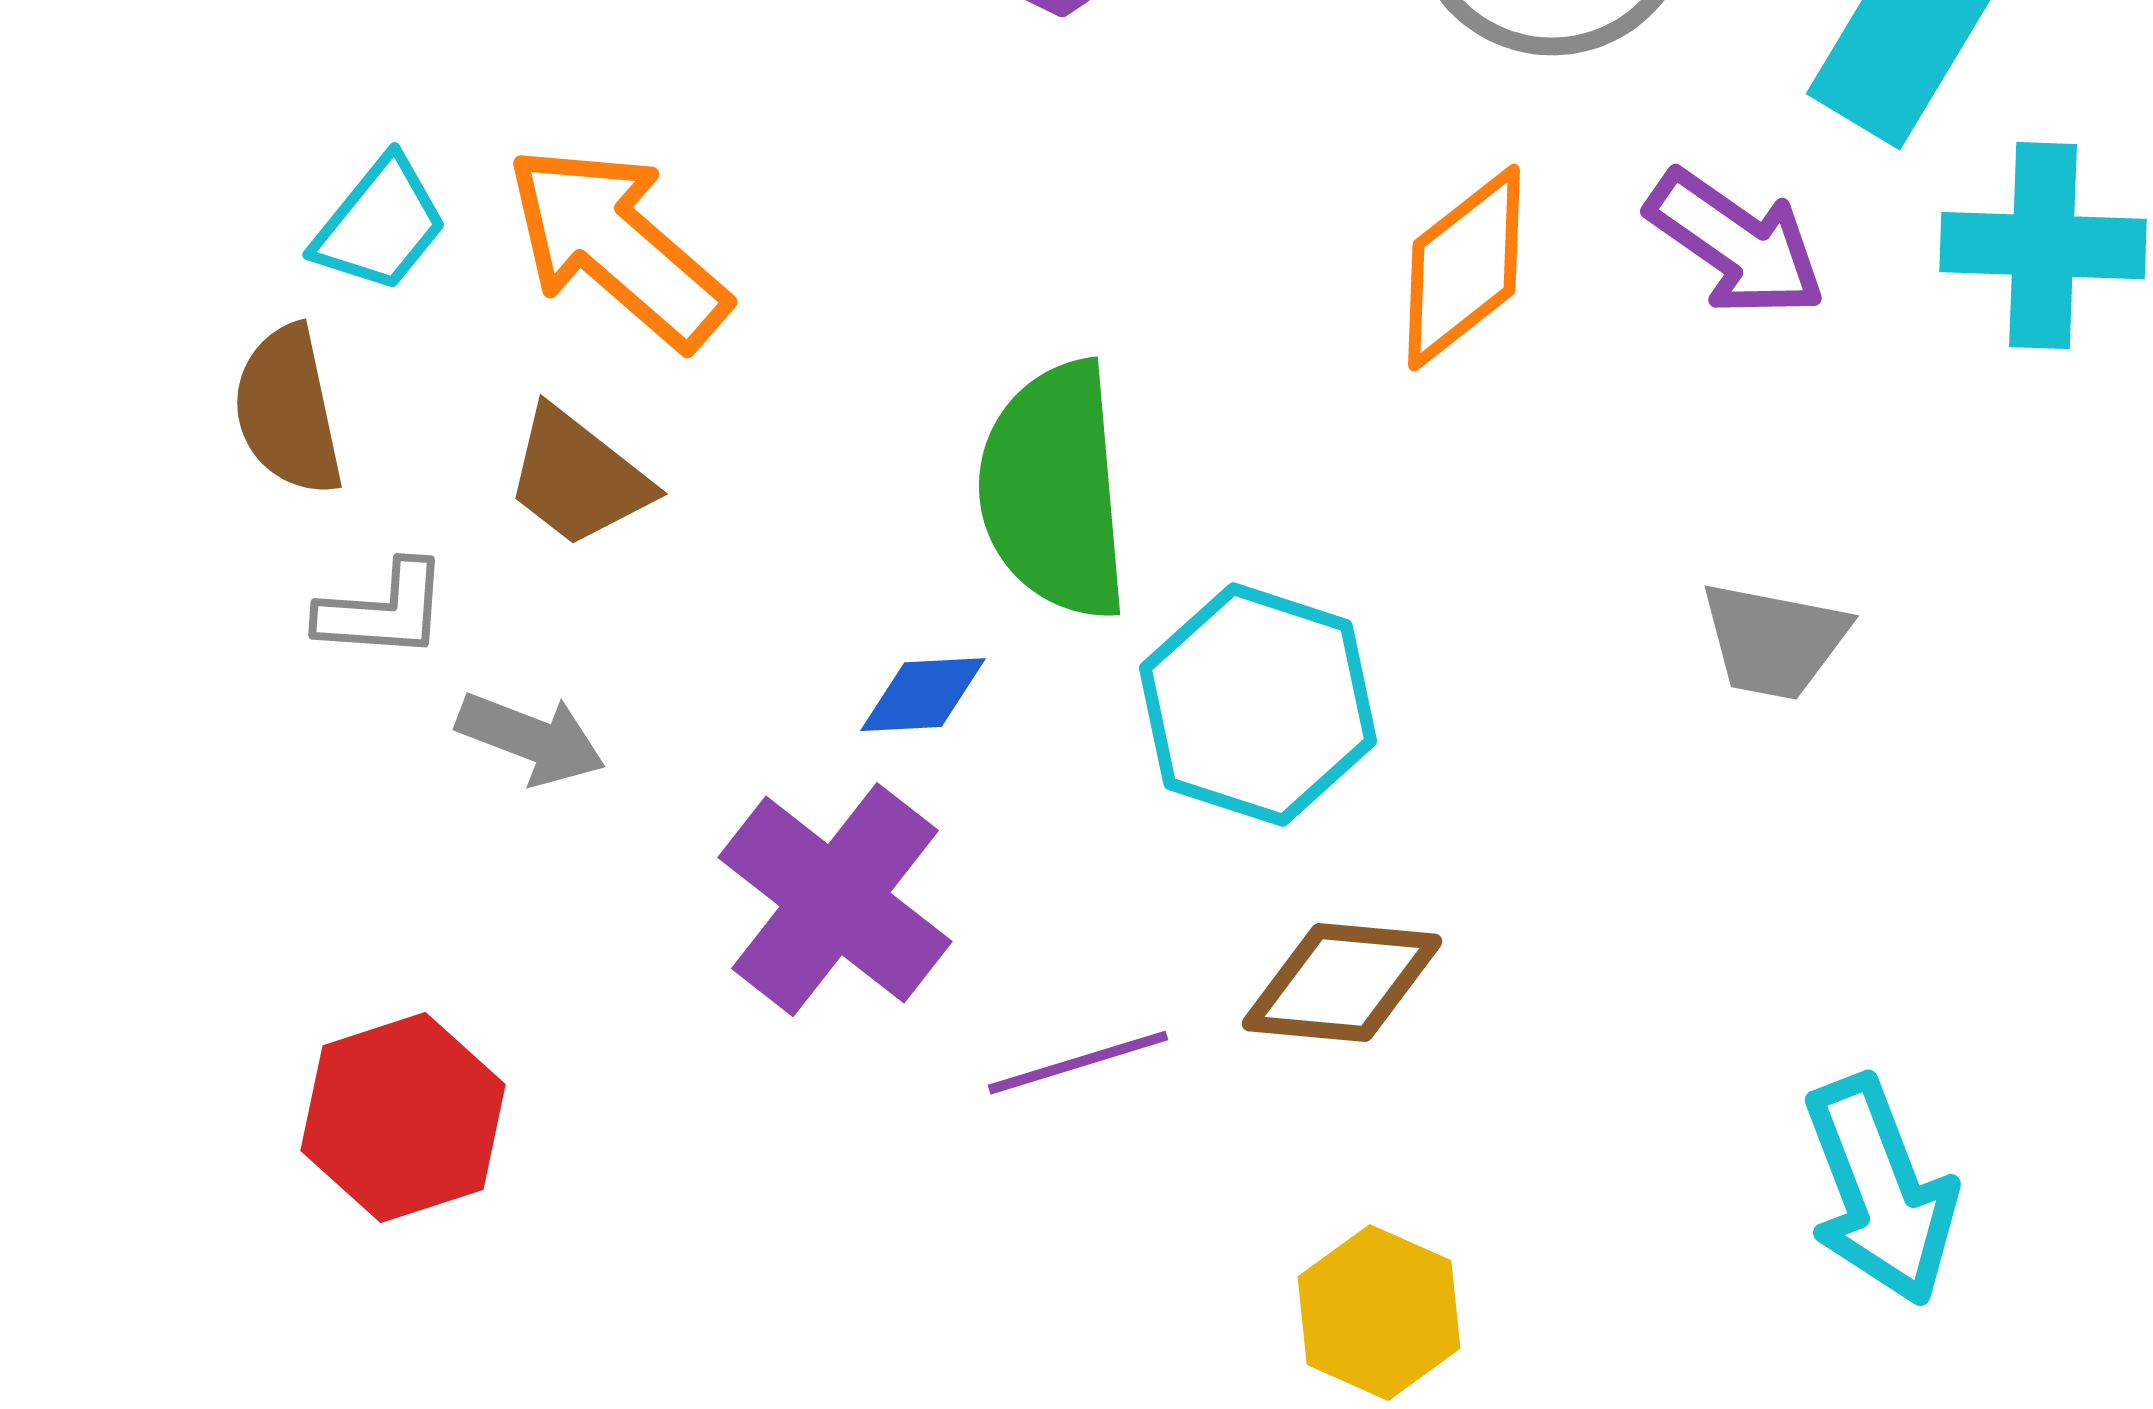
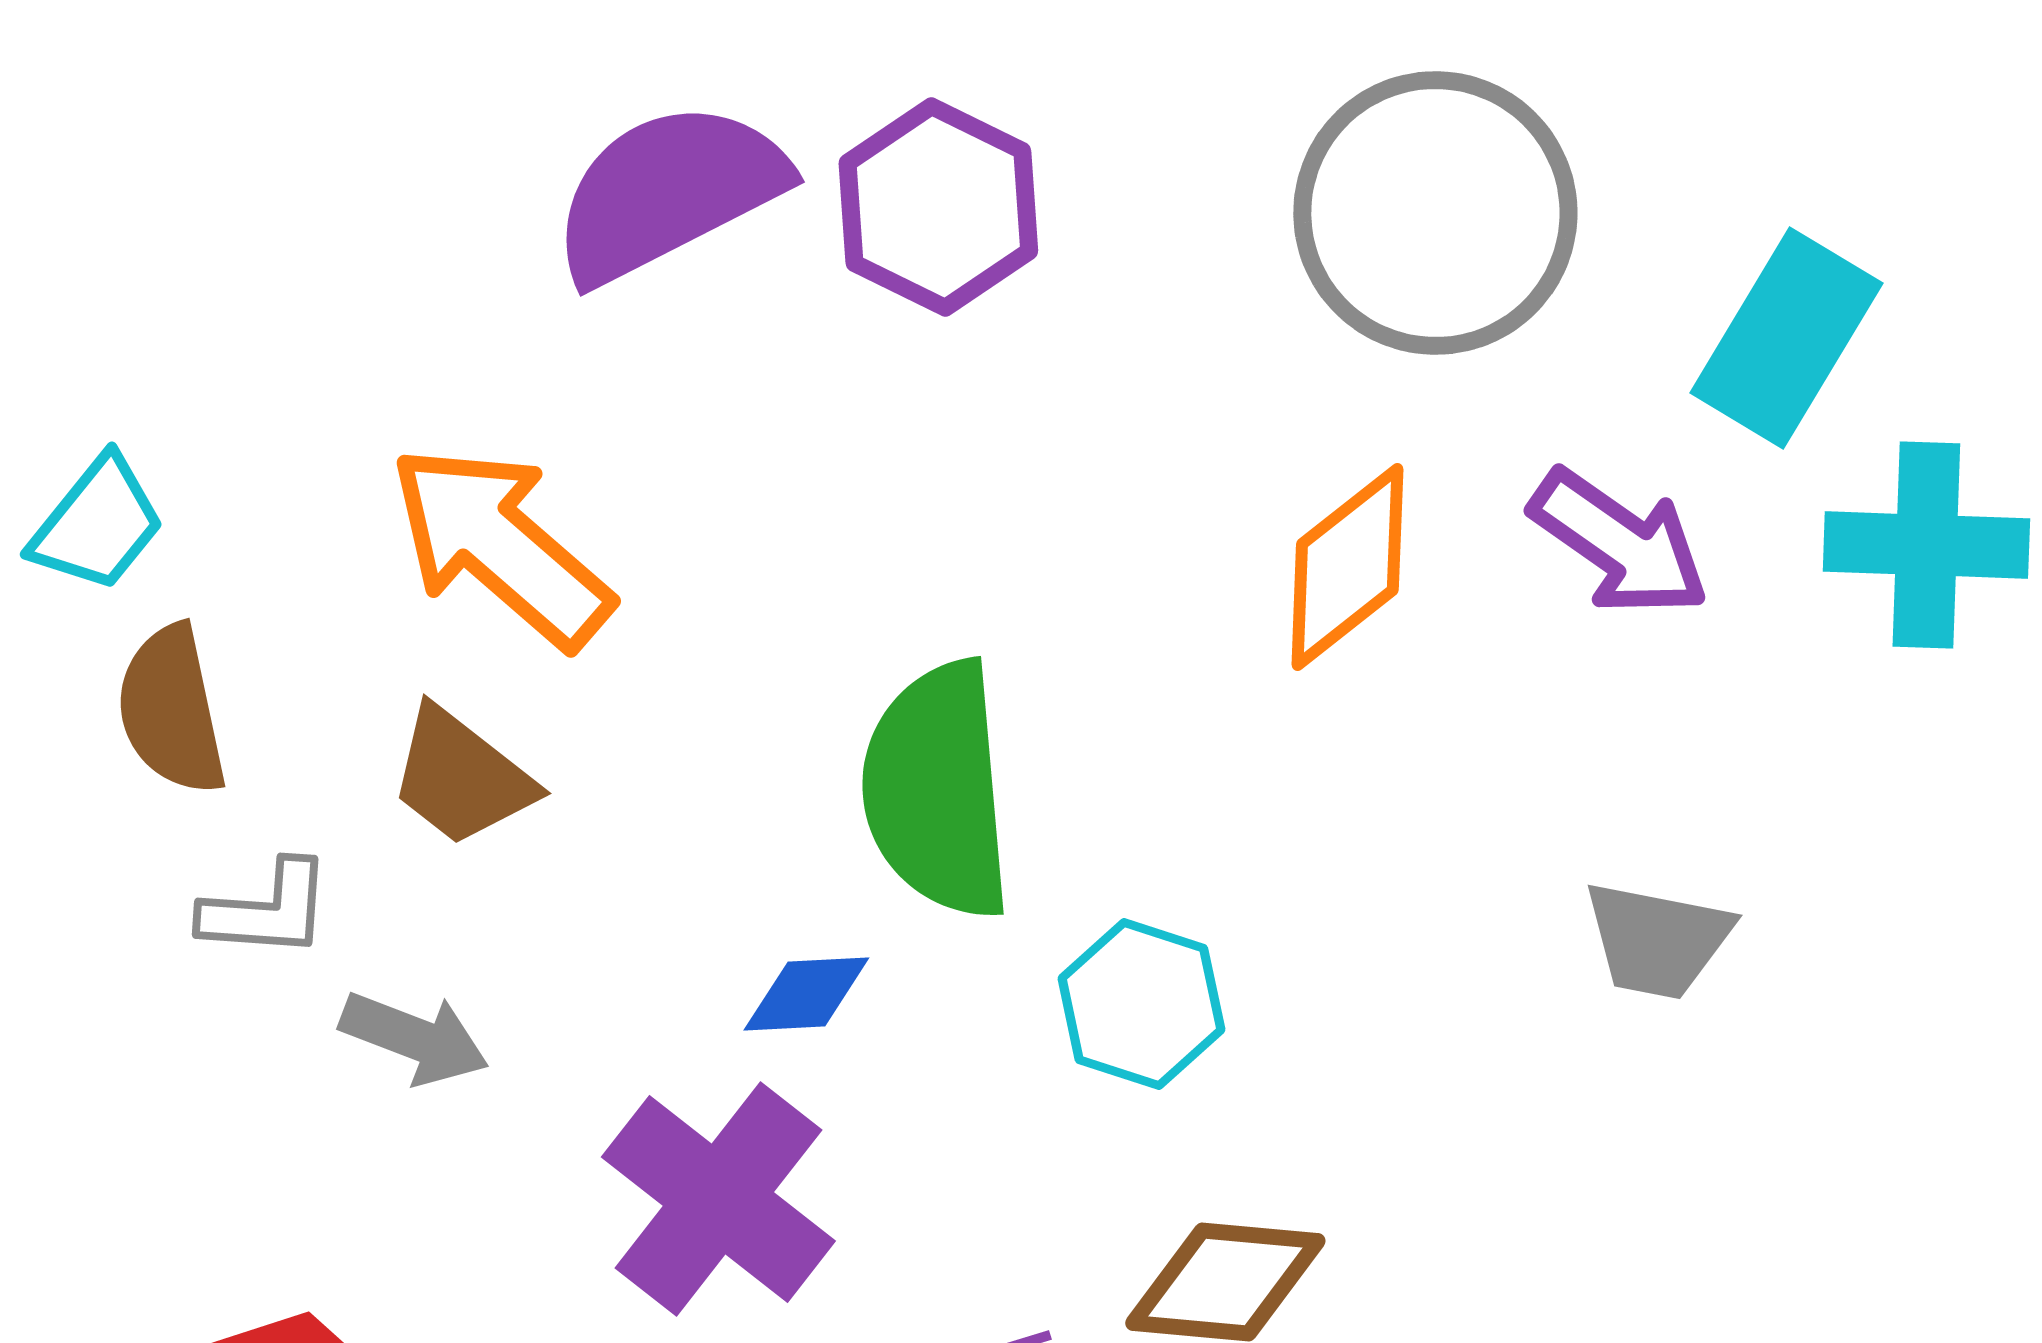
cyan trapezoid: (380, 225) -> (97, 524), moved
cyan hexagon: (1258, 705) -> (1141, 1004), size x0.7

